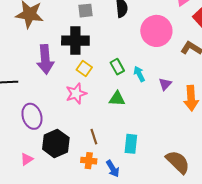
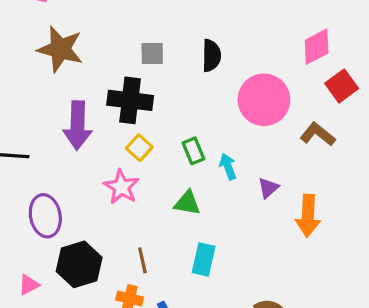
pink star: (76, 94) -> (121, 187), turned -30
cyan rectangle: (131, 144) -> (204, 259), moved

